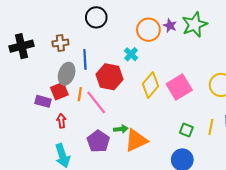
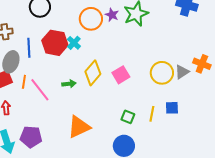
red hexagon: (110, 77) -> (55, 43), moved
pink square: (179, 87) -> (121, 75), size x0.7
green arrow: (121, 129) -> (69, 84), moved
purple pentagon: (98, 141) -> (31, 137), moved, turned -30

